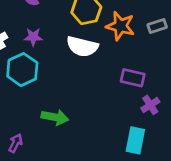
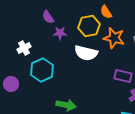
purple star: (33, 37) -> (60, 33), moved

